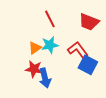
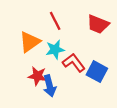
orange triangle: (35, 48) -> (30, 42), moved, size x1.5
red L-shape: (78, 50) -> (74, 63), moved

